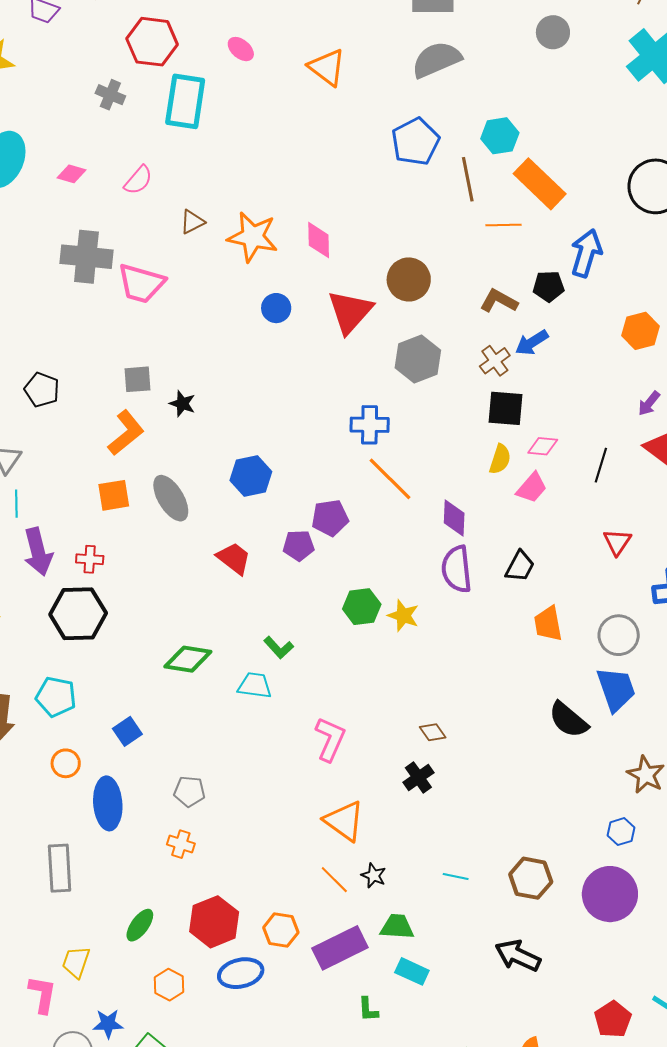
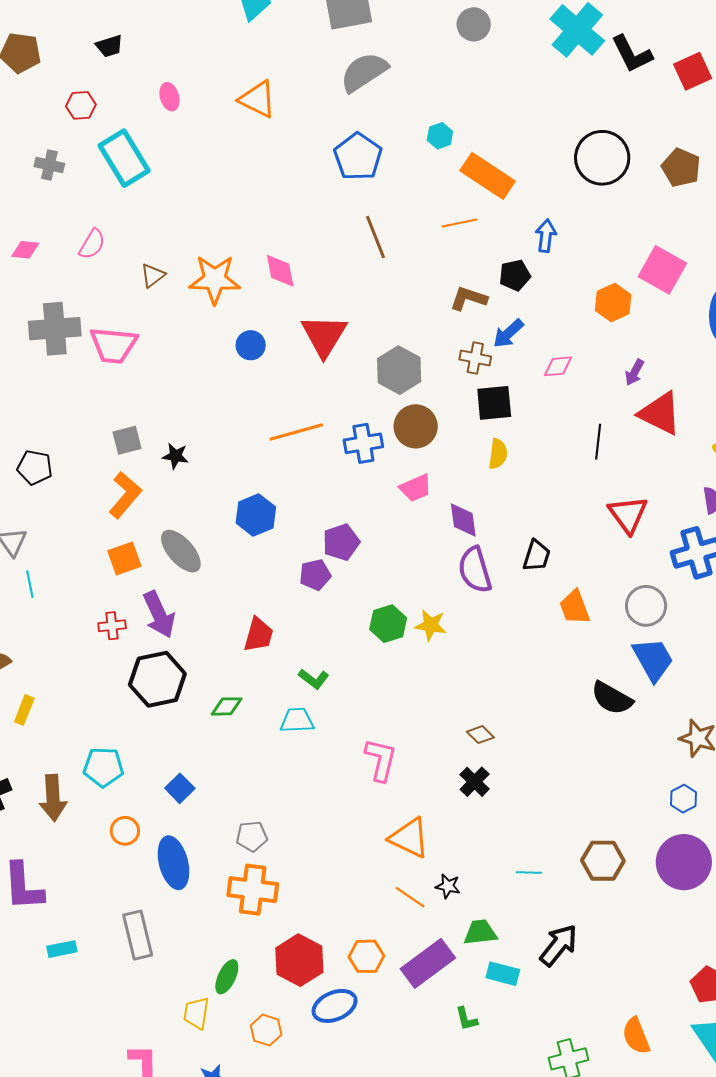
red hexagon: (152, 42) -> (81, 105), size x0.6
pink ellipse: (241, 49) -> (169, 97), turned 44
cyan rectangle: (185, 101) -> (124, 158), turned -30
cyan hexagon: (500, 136) -> (440, 136), size x0.7
brown line: (468, 179) -> (376, 237), moved
blue arrow: (586, 253) -> (546, 236), size x0.7
brown circle: (409, 279) -> (416, 426), moved
brown cross: (495, 361) -> (475, 358), turned -32
pink diamond: (543, 446) -> (558, 366), moved
orange line: (390, 479) -> (296, 432), moved, turned -50
pink trapezoid: (532, 488) -> (416, 488), moved, turned 36
red triangle: (617, 542) -> (628, 514), size x1.4
purple arrow: (38, 552) -> (159, 615), moved
red trapezoid: (234, 558) -> (258, 635), moved, turned 78
black hexagon: (78, 614) -> (157, 679), moved
green diamond: (188, 659) -> (227, 706), size x0.7
orange cross: (181, 844) -> (253, 890), size x1.8
black arrow: (518, 956) -> (559, 945), moved, turned 114
yellow trapezoid: (76, 962) -> (196, 1013), moved

